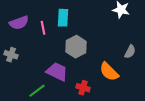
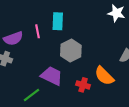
purple semicircle: (19, 23) -> (13, 38), moved
red cross: (83, 88) -> (83, 85), moved

